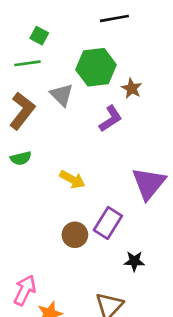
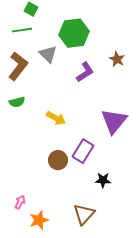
brown star: (132, 88) -> (117, 59), moved
pink arrow: (25, 290) -> (20, 202), size x0.6

